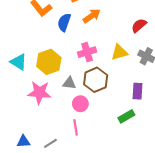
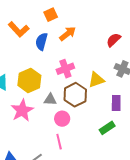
yellow triangle: (119, 52) -> (96, 80), moved
pink star: (39, 93) -> (22, 110), turned -30

